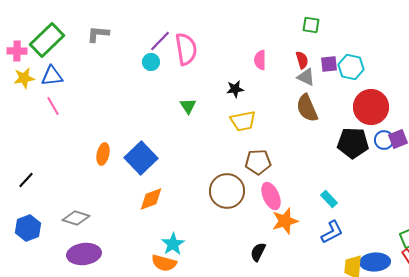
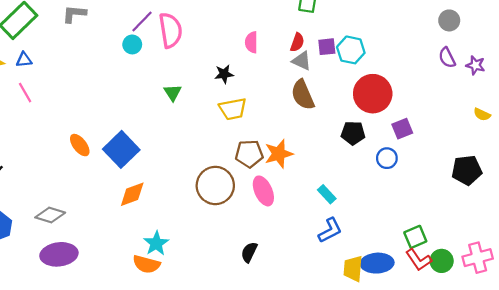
red semicircle: (302, 60) -> (297, 42), turned 36
blue triangle: (52, 76) -> (24, 60), size x0.7
blue circle: (384, 140) -> (387, 158), moved
black pentagon: (353, 143) -> (353, 133), size x0.7
orange ellipse: (103, 154) -> (80, 145), turned -50
orange star: (285, 221) -> (279, 154), moved

